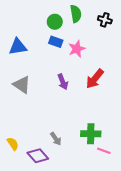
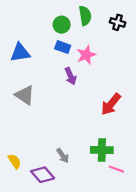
red arrow: (95, 79) -> (111, 104), moved
purple arrow: (63, 82) -> (71, 76), moved

